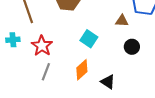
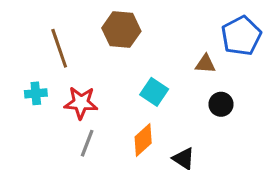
red star: (42, 46) -> (81, 103), turned -30

